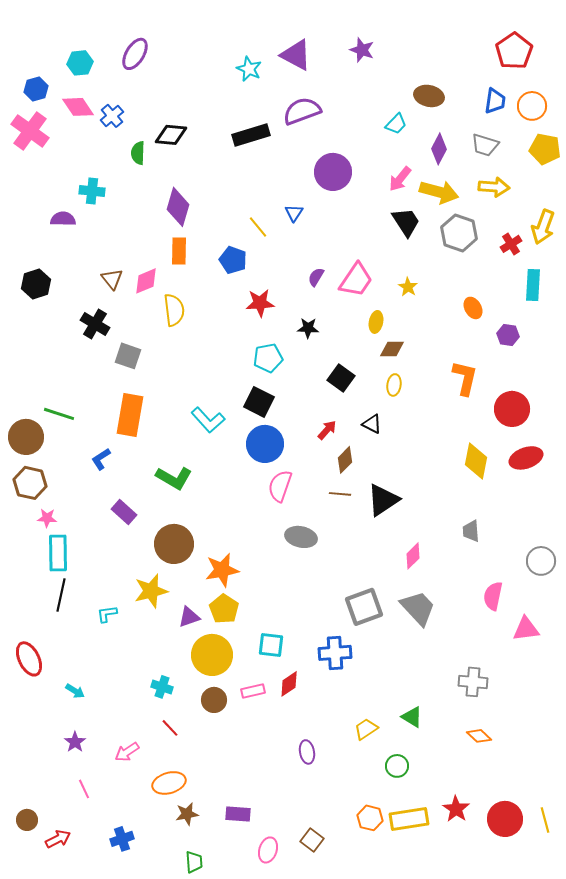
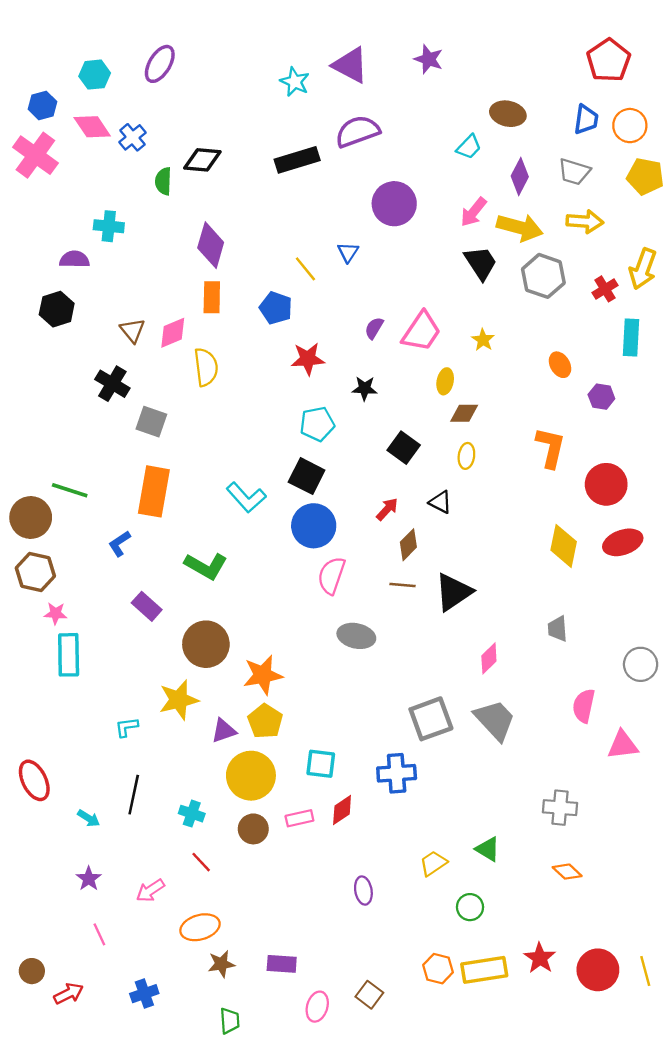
black hexagon: (36, 284) -> (57, 309), moved
black line: (61, 595) -> (134, 795), moved

